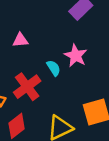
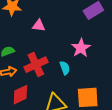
cyan semicircle: (54, 68) -> (65, 68), moved

